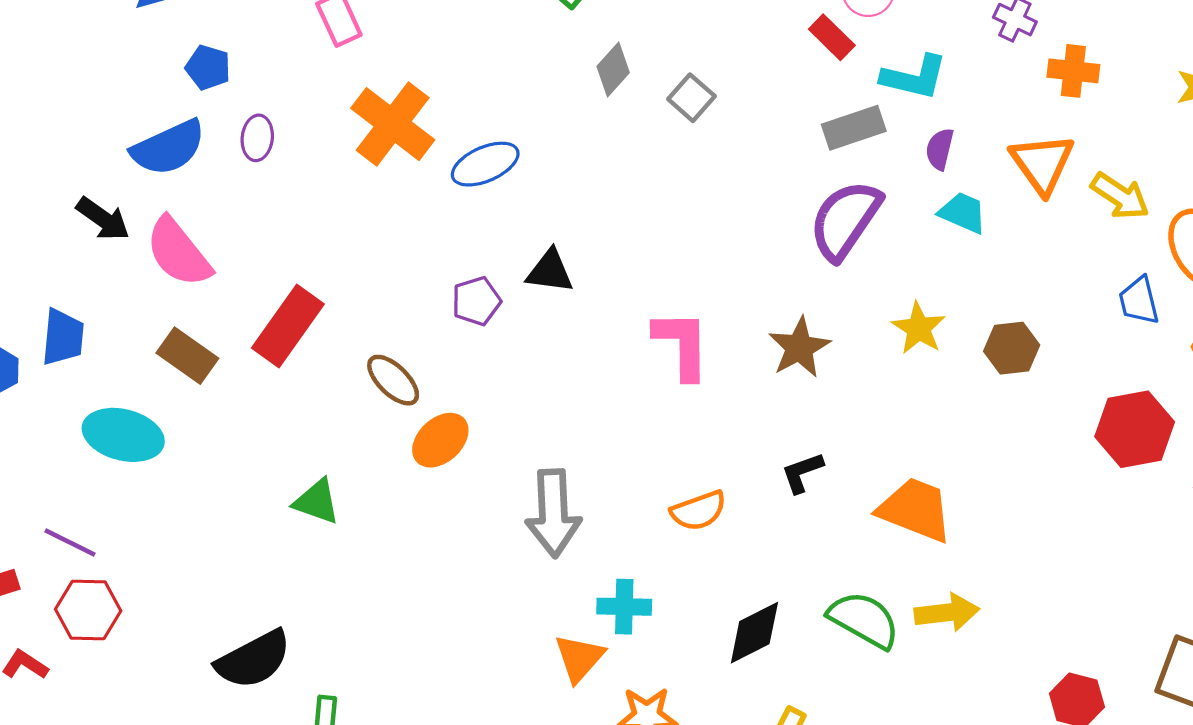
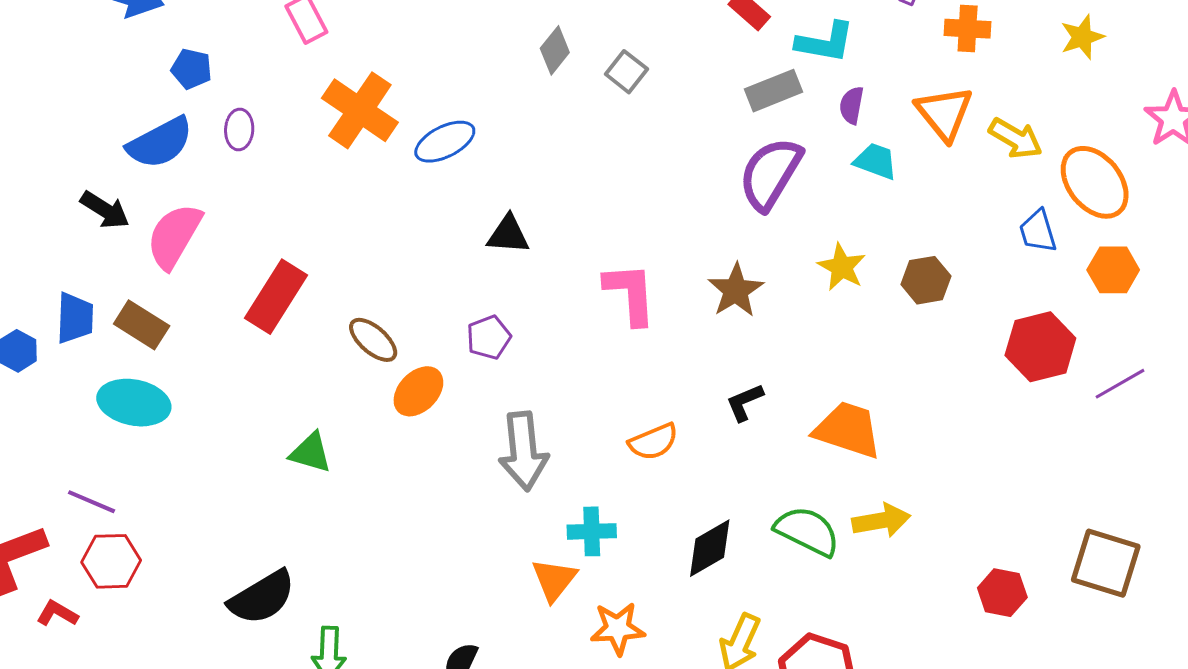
pink semicircle: (178, 252) -> (174, 236), turned 72
purple pentagon: (476, 301) -> (489, 337), moved
brown rectangle: (187, 356) -> (142, 325), moved

